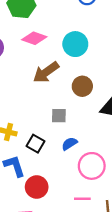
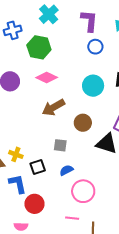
cyan circle: (75, 44) -> (93, 86), moved
black square: (35, 144) -> (38, 167), turned 35

